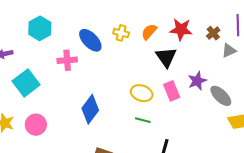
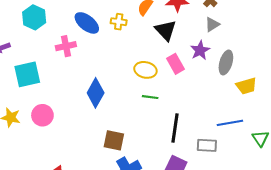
yellow cross: (121, 33) -> (119, 22), moved
gray triangle: (229, 50) -> (212, 24), moved
cyan square: (26, 83) -> (27, 74), turned 32
gray ellipse: (221, 96) -> (226, 62), turned 70

